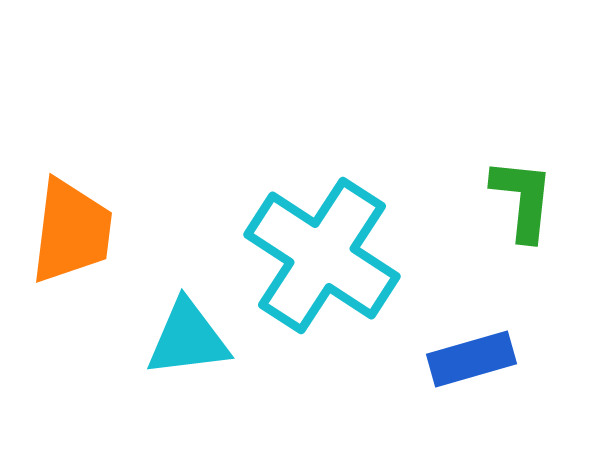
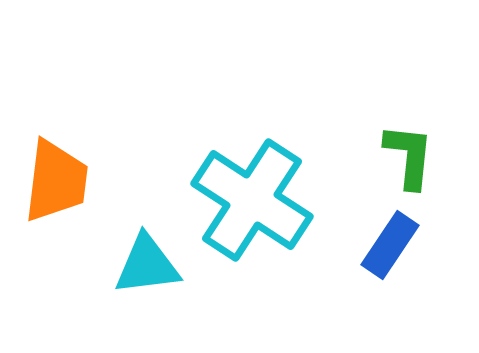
blue rectangle: (472, 359) -> (390, 245), moved, turned -40

